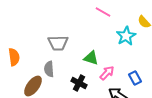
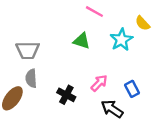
gray trapezoid: (58, 43) -> (28, 50), moved
green triangle: (91, 58) -> (82, 41), moved

